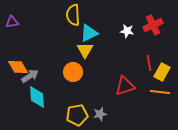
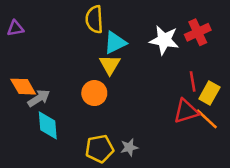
white star: (127, 31) -> (164, 40), size x1.6
red triangle: (125, 86) -> (186, 111), moved
orange line: (160, 92) -> (207, 119), turned 36

